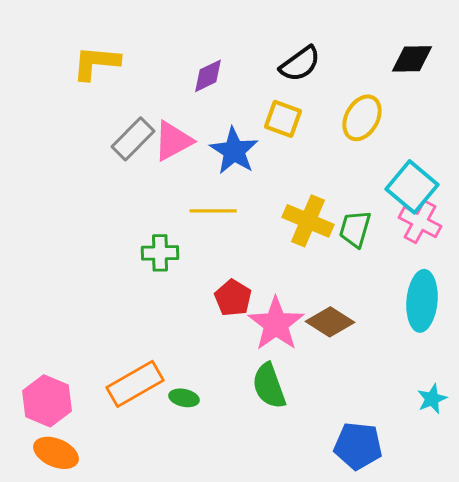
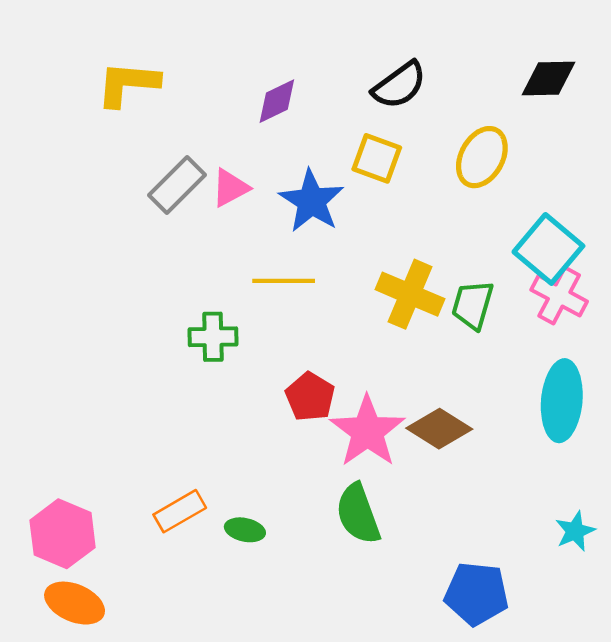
pink triangle: (173, 141) -> (230, 188), size x0.7
orange rectangle: (135, 384) -> (180, 511), size x0.7

